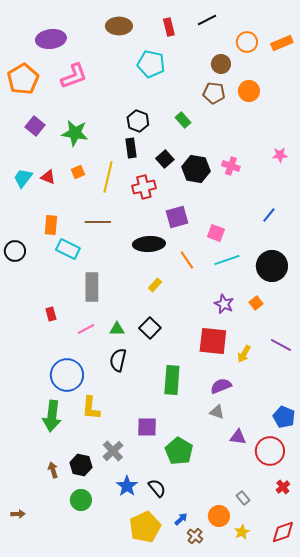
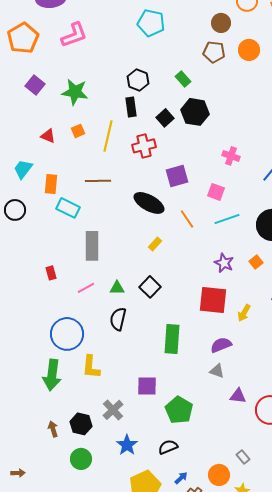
pink cross: (231, 166) -> (231, 156), moved
black hexagon: (196, 169) -> (195, 112), moved
cyan trapezoid: (23, 178) -> (23, 169), moved
black ellipse: (149, 244) -> (149, 203), turned 32
black semicircle: (157, 488) -> (168, 447), moved, turned -72

